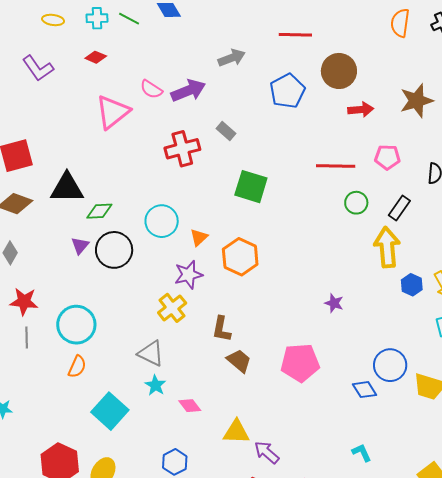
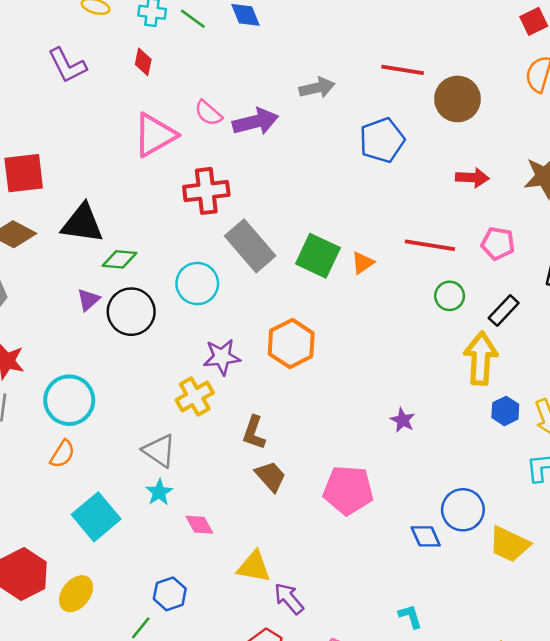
red diamond: (96, 57) -> (143, 62), turned 70
brown circle: (339, 71) -> (458, 99), moved
gray rectangle: (226, 131) -> (250, 246), moved, size x2.0
red cross: (182, 149) -> (206, 191), moved
orange triangle: (199, 237) -> (363, 263), moved

